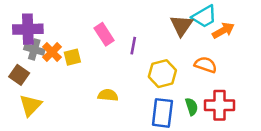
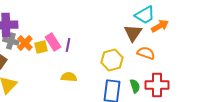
brown triangle: (181, 25) -> (133, 33), moved
pink rectangle: (104, 34) -> (53, 42), moved
purple line: (133, 46) -> (68, 45), moved

